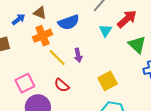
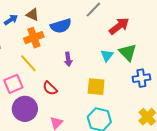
cyan triangle: (105, 31) -> (107, 55), moved
yellow line: (57, 58) -> (28, 63), moved
yellow square: (108, 81) -> (96, 87), turned 30

